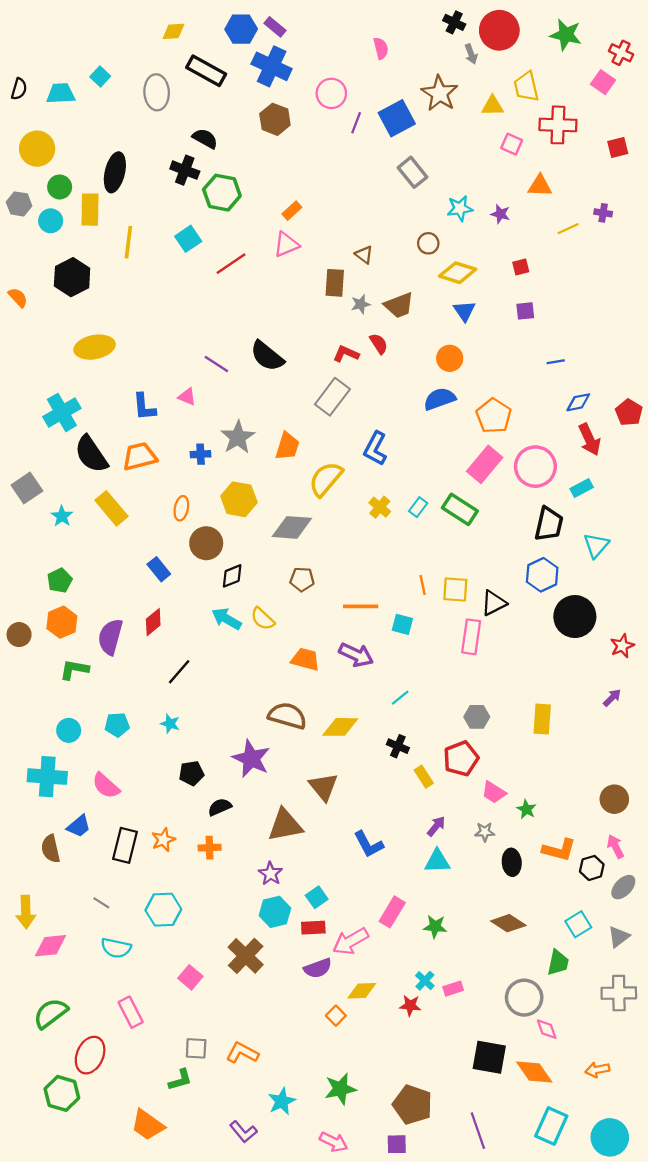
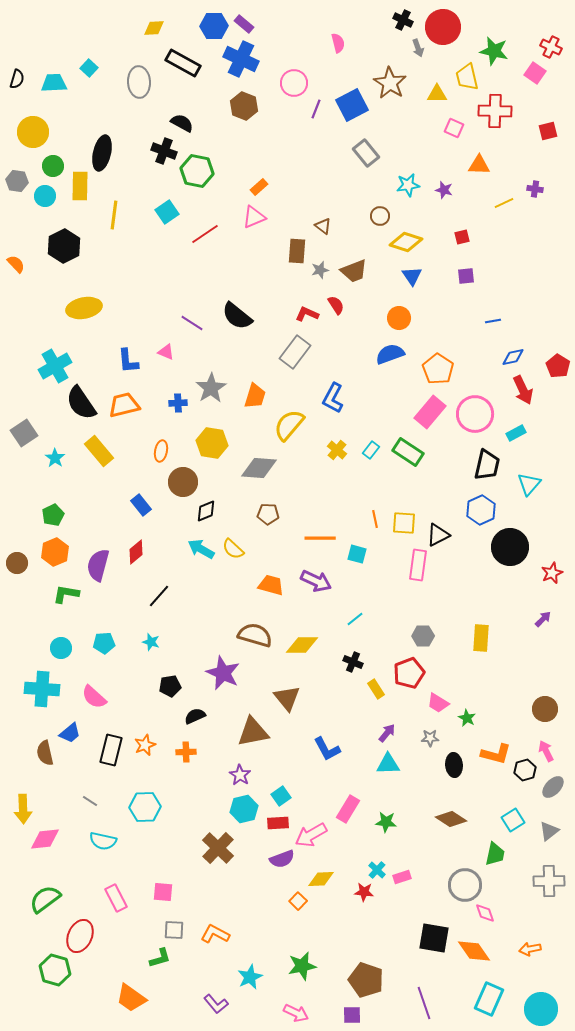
green star: (566, 35) -> (494, 51), moved
pink square: (190, 977) -> (163, 892), moved, turned -35

